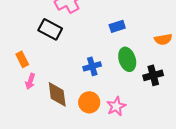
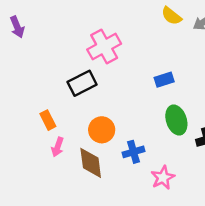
black rectangle: (50, 29) -> (82, 83), turned -55
blue cross: (92, 66) -> (133, 152), moved
orange circle: (89, 102) -> (102, 130), moved

